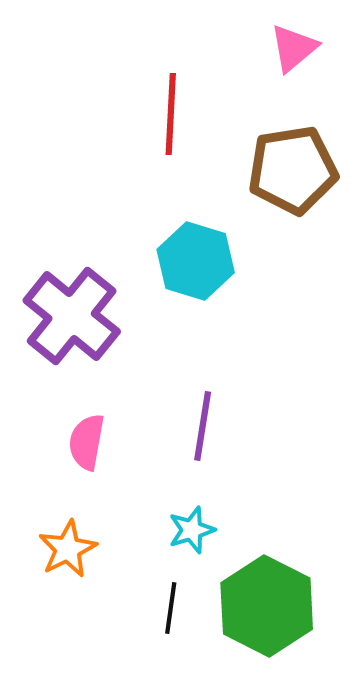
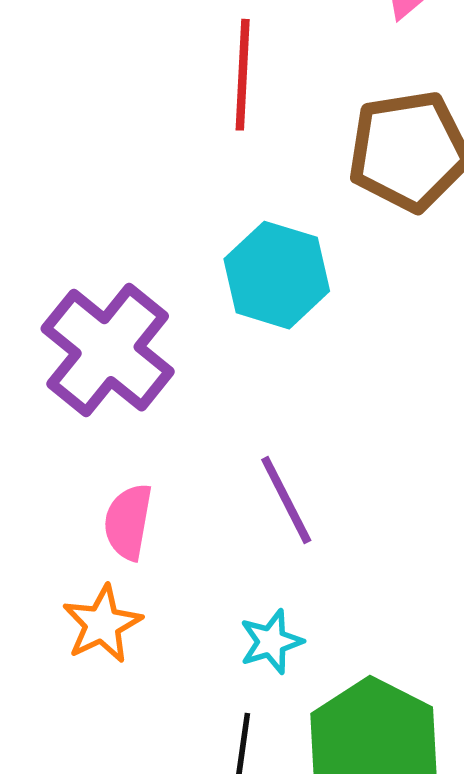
purple line: (203, 426) -> (286, 500), turned -36
orange star: (68, 549) -> (102, 624), moved

